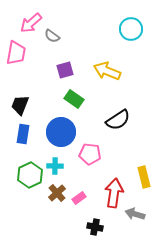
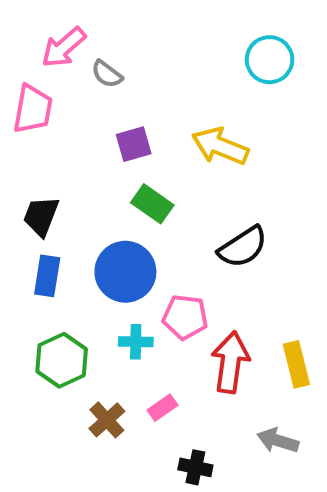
cyan cross: (55, 166) -> (136, 342), moved
brown cross: (57, 193) -> (107, 420), moved
red arrow: (114, 193) -> (230, 362), moved

